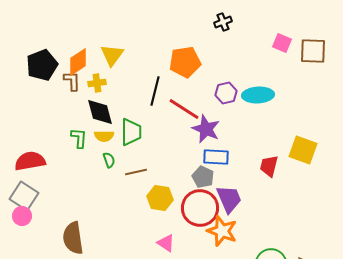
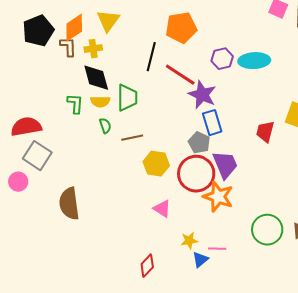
blue rectangle: (216, 157) -> (212, 123), turned 70
gray square: (24, 196) -> (37, 156), moved

